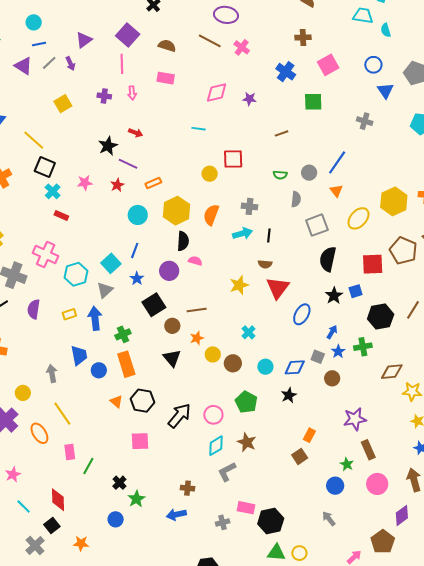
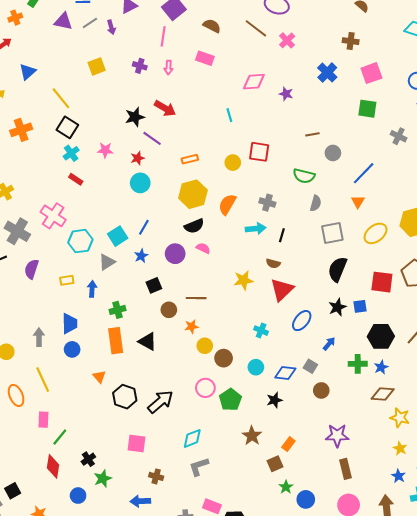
purple triangle: (23, 66) -> (63, 21), turned -30
green square: (313, 102) -> (367, 109), moved
cyan line: (198, 129) -> (229, 115), turned 56
red arrow: (136, 133) -> (165, 108), size x1.5
gray circle: (309, 173) -> (333, 153), moved
green semicircle: (280, 175) -> (304, 176), size x1.5
orange rectangle: (153, 183) -> (190, 159), moved
cyan circle: (138, 215) -> (140, 183), moved
black semicircle: (183, 241) -> (194, 226), turned 54
black square: (154, 305) -> (154, 285), size x0.7
blue arrow: (95, 318) -> (92, 289), size x0.7
cyan cross: (249, 332) -> (261, 331), moved, turned -32
blue star: (338, 351) -> (381, 367), moved
black triangle: (172, 358) -> (148, 341), moved, turned -30
blue circle: (99, 370) -> (72, 349), moved
black hexagon: (142, 401) -> (125, 397), moved
pink circle: (213, 415) -> (205, 388), moved
pink square: (140, 441) -> (136, 443), moved
brown star: (247, 442) -> (252, 436), moved
green star: (347, 464) -> (286, 487), moved
red diamond: (58, 500) -> (53, 466), moved

